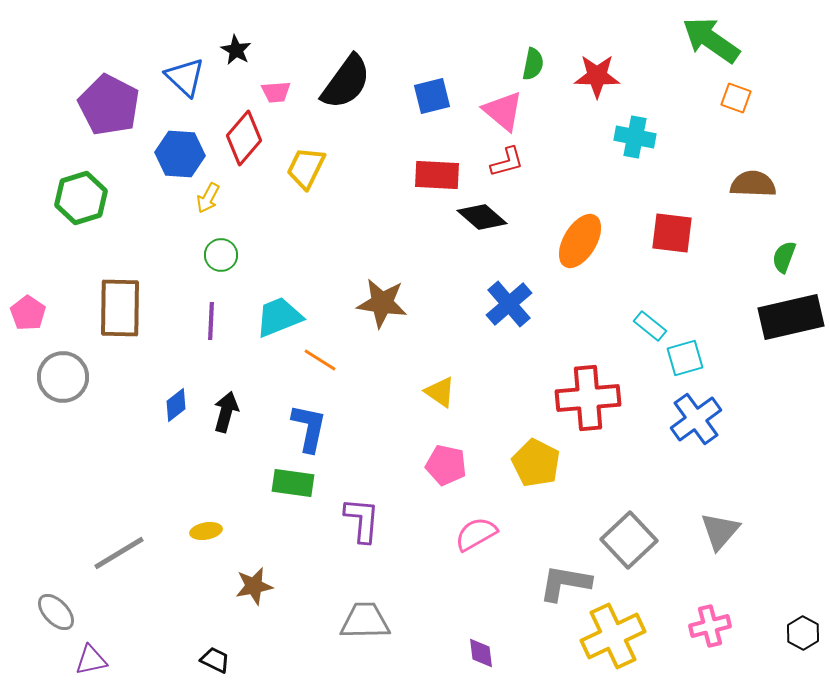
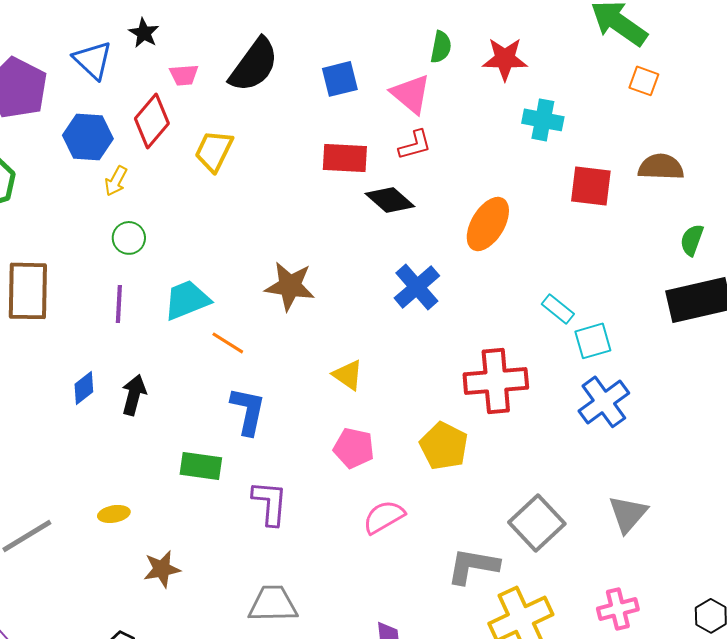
red square: (672, 233) -> (591, 186), moved
blue L-shape: (309, 428) -> (248, 411), moved

